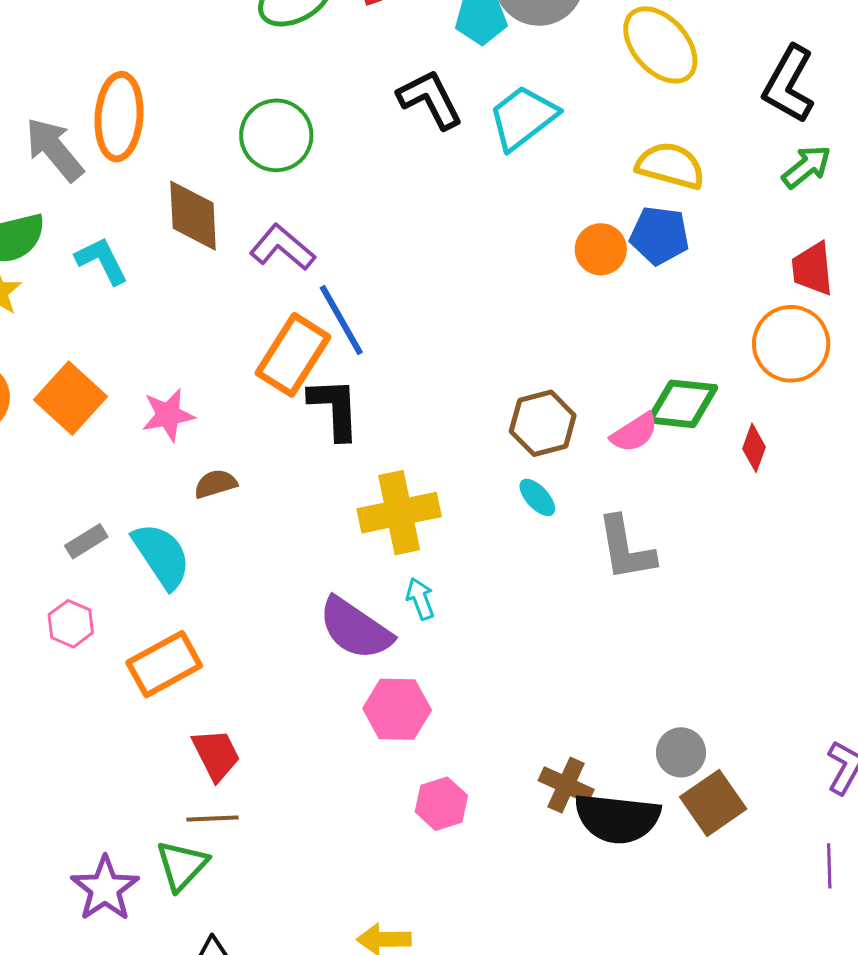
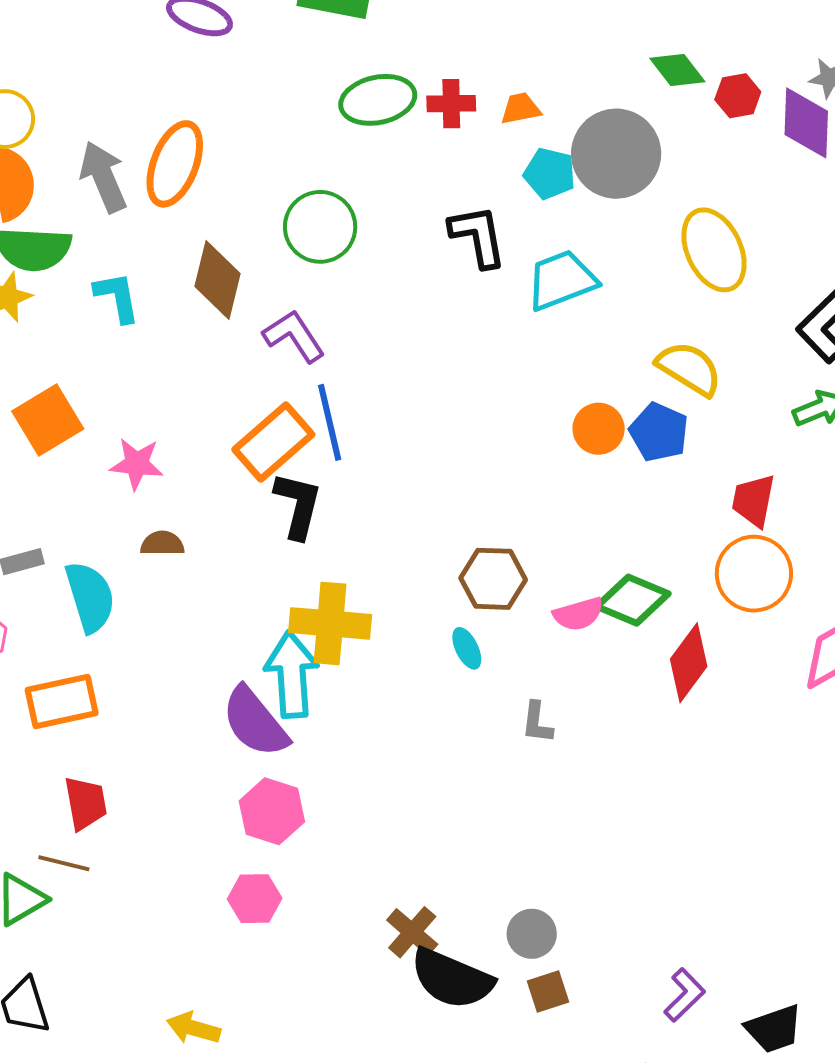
red trapezoid: (812, 269) -> (754, 500), moved
red diamond: (754, 448) -> (689, 663), size x1.6
gray L-shape: (626, 548) -> (537, 723), size x0.6
cyan arrow: (420, 599) -> (292, 675), moved, size x2.0
brown square: (713, 803) -> (548, 991), size x0.7
pink hexagon: (441, 804) -> (255, 899), moved

